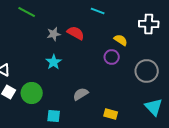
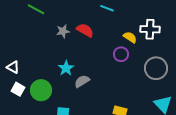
white cross: (149, 24) -> (150, 29), moved
cyan star: (54, 62) -> (66, 68), moved
gray semicircle: (81, 94) -> (82, 81), moved

